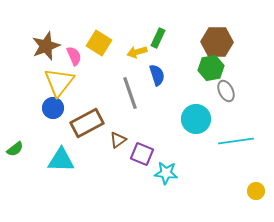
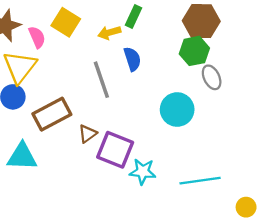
cyan line: (236, 141) -> (200, 181), moved
purple square: (142, 154) -> (115, 150), size x1.4
yellow circle: (256, 191) -> (246, 207), moved

